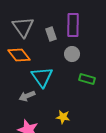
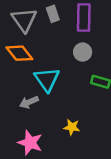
gray rectangle: (51, 34) -> (53, 14), moved

